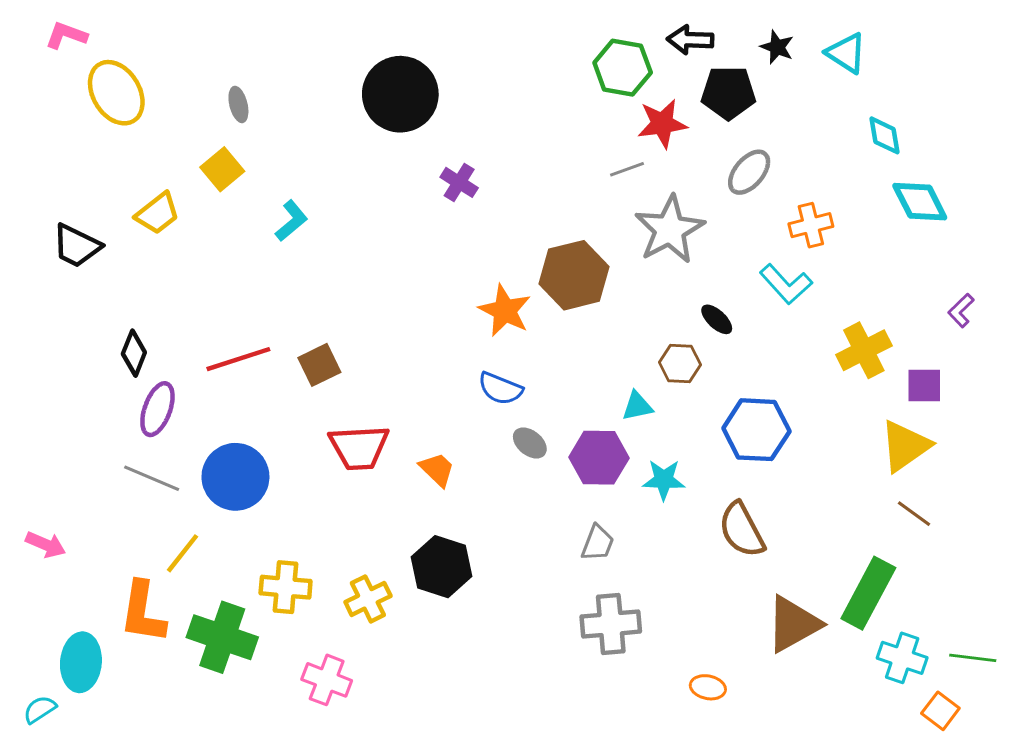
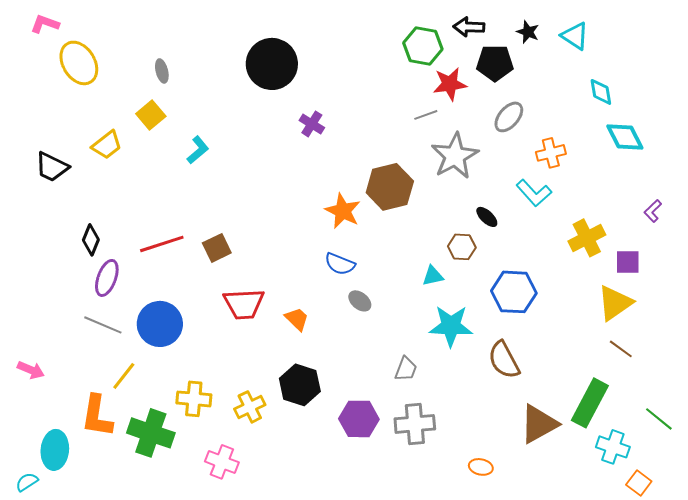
purple hexagon: (599, 458) -> (359, 419), moved
cyan star: (664, 480) -> (451, 326), size x1.5
green line: (973, 658) -> (659, 419), moved, turned 32

